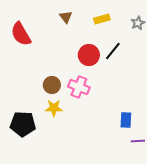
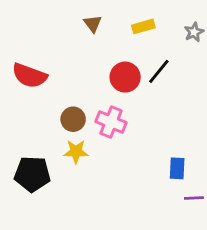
red semicircle: (21, 34) -> (30, 76), moved, turned -40

